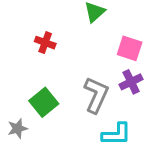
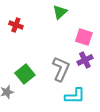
red cross: (45, 43) -> (16, 25), moved

